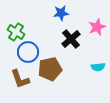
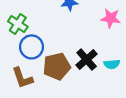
pink star: (97, 27) -> (111, 18), turned 30
black cross: (71, 39) -> (87, 60), moved

